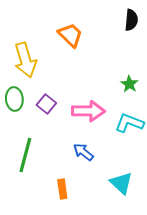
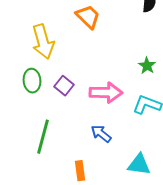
cyan triangle: (121, 183) -> (139, 165), turned -35

